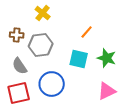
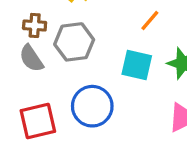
gray semicircle: (20, 66) -> (31, 58), moved

